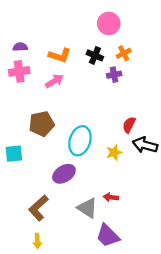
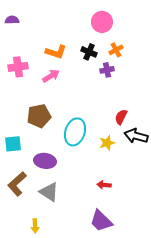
purple semicircle: (20, 47) -> (12, 20), moved
purple ellipse: (64, 174) -> (45, 161), moved, turned 40
brown L-shape: (38, 208) -> (17, 184), moved
gray triangle: (87, 208) -> (49, 192), moved

